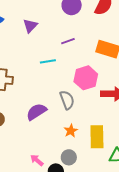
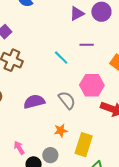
purple triangle: (30, 26) -> (77, 14), moved
cyan line: (48, 61) -> (61, 58), turned 35
gray semicircle: (67, 100) -> (67, 100), turned -36

